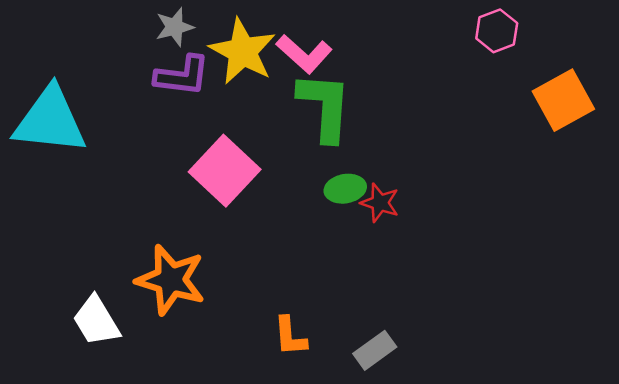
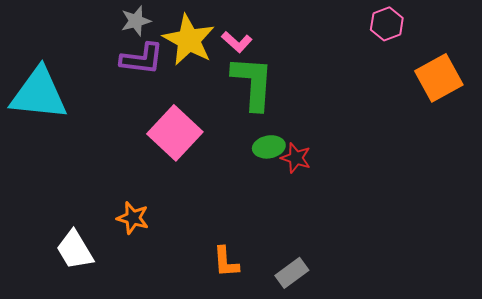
pink L-shape: (304, 54) -> (237, 42), size x0.7
orange star: (171, 280) -> (133, 218), size x0.6

